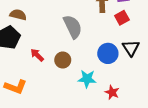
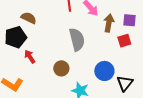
black triangle: (131, 48) -> (125, 83), moved
red arrow: (37, 55) -> (30, 57), moved

